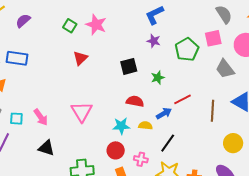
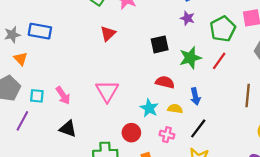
green star: (158, 78) -> (190, 58), size x1.5
red line: (182, 99) -> (219, 61), moved, turned -30
blue arrow: (164, 113) -> (195, 96), turned 105
cyan star: (121, 126) -> (149, 108), turned 30
red circle: (116, 150) -> (131, 133), moved
pink cross: (141, 159) -> (167, 135), moved

